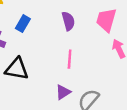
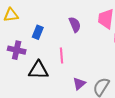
pink line: (70, 59) -> (62, 55), moved

